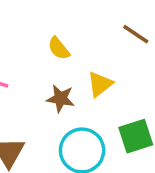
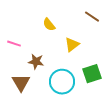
brown star: (61, 99) -> (36, 62), moved

